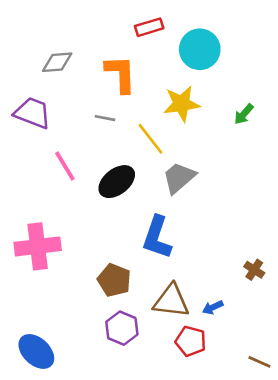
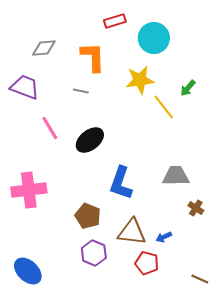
yellow line: (150, 139) -> (164, 107), moved
gray trapezoid: (179, 178) -> (176, 176), moved, turned 40

